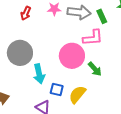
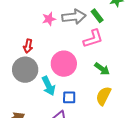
red arrow: (26, 13) -> (28, 46), moved
pink circle: (72, 56) -> (64, 64), moved
yellow semicircle: (77, 94) -> (103, 96), moved

